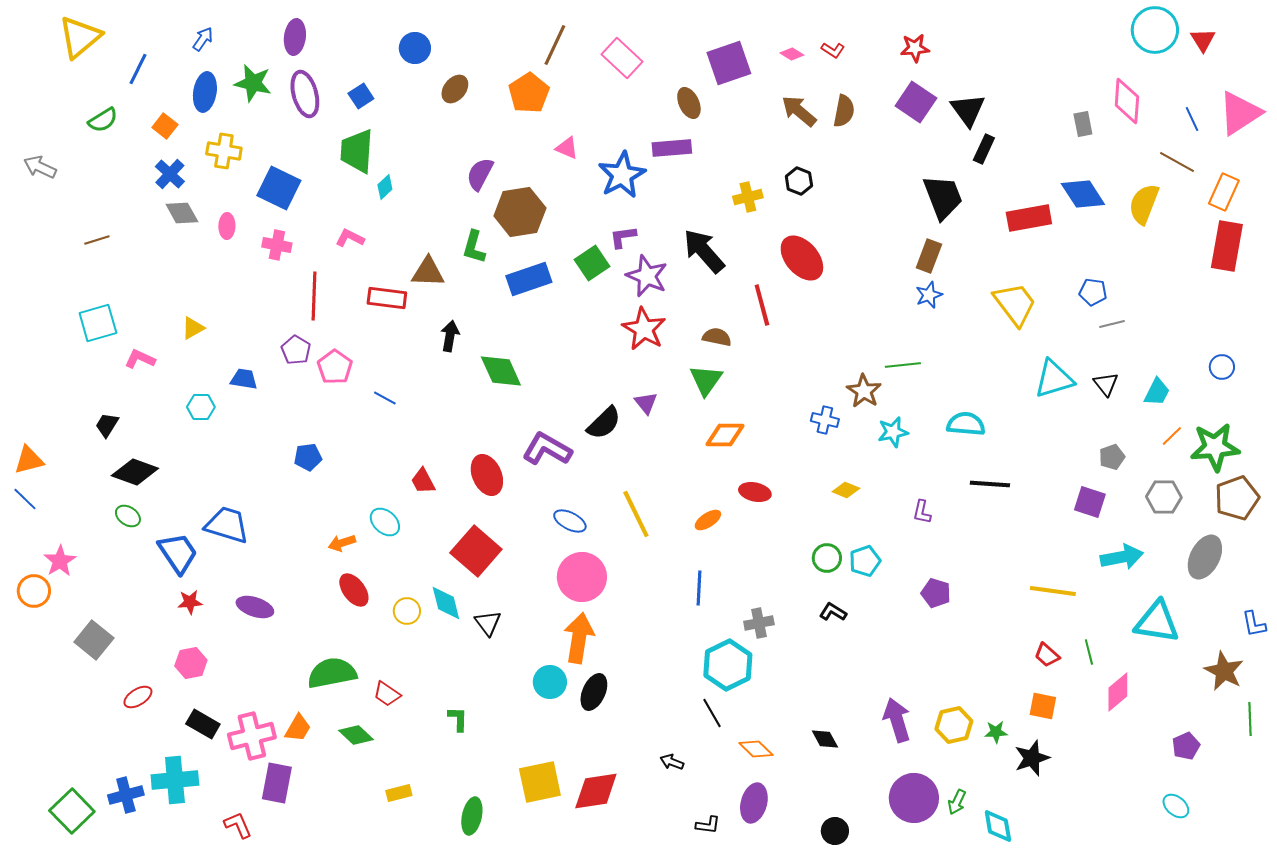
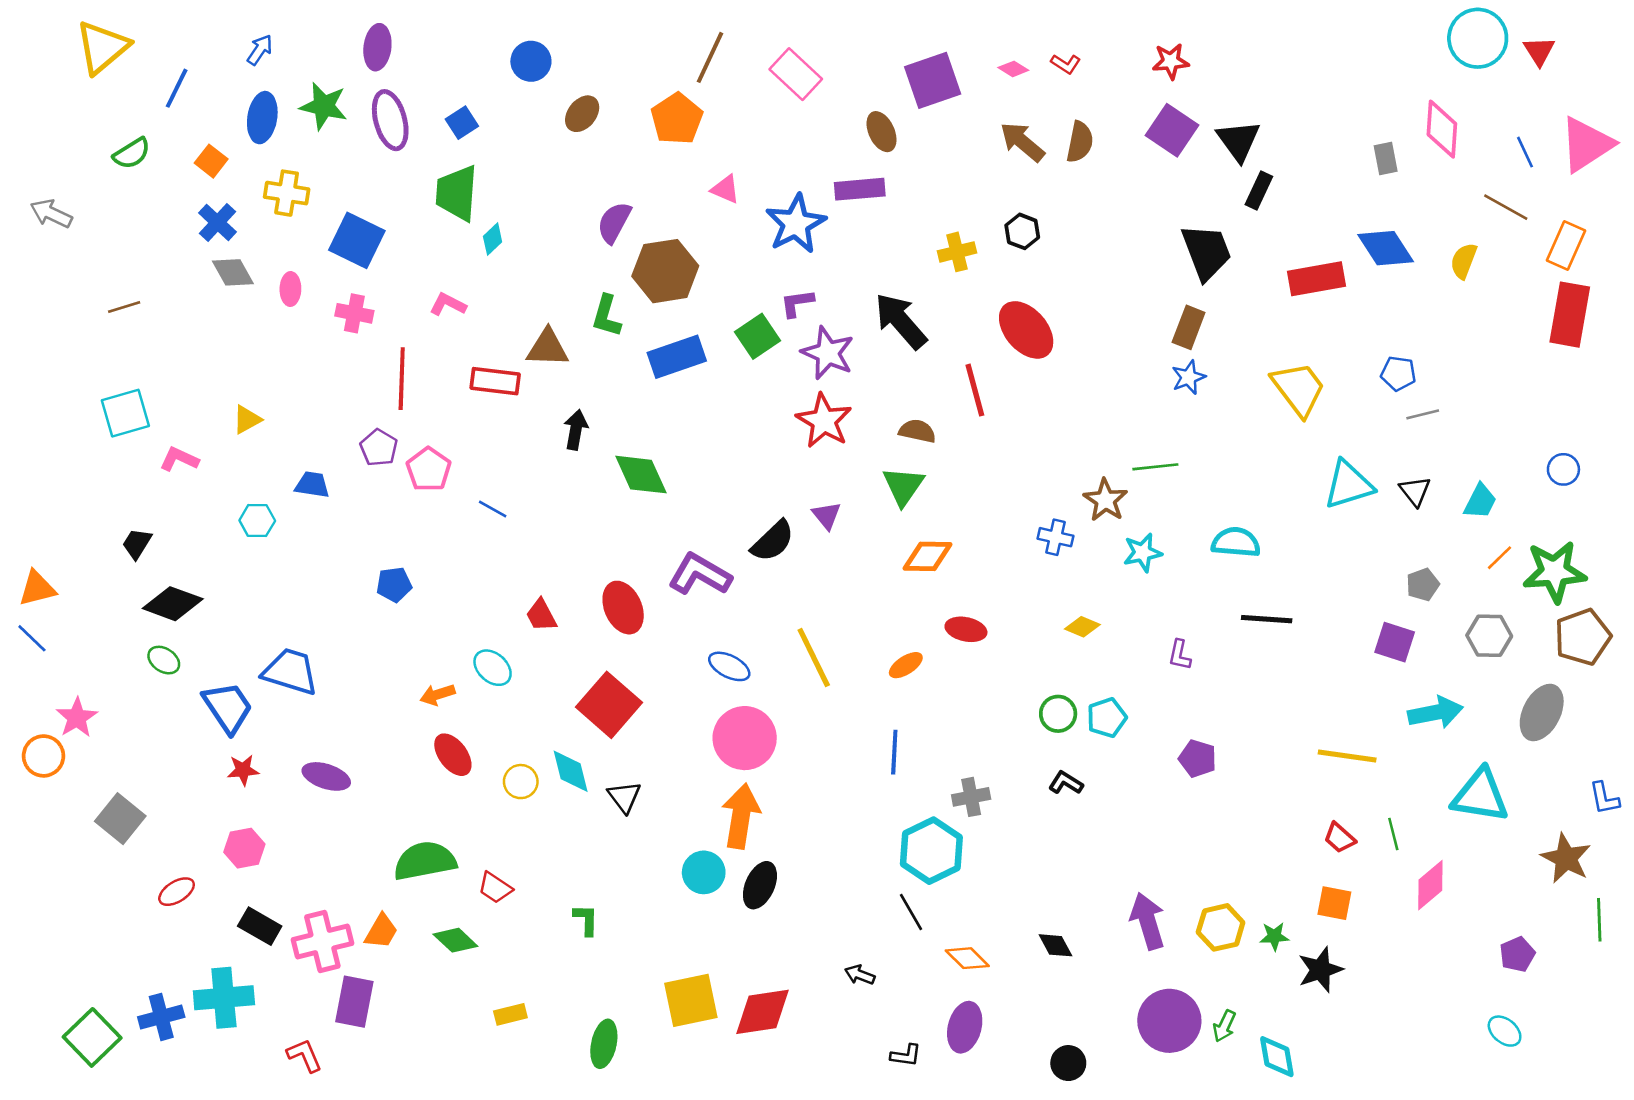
yellow semicircle: (1144, 204) -> (1464, 261), size x0.7

